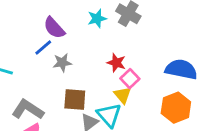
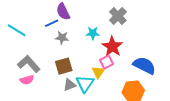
cyan star: (97, 18) -> (93, 33), moved
red star: (116, 63) -> (112, 47), moved, size x1.5
brown square: (75, 100) -> (64, 66), turned -36

